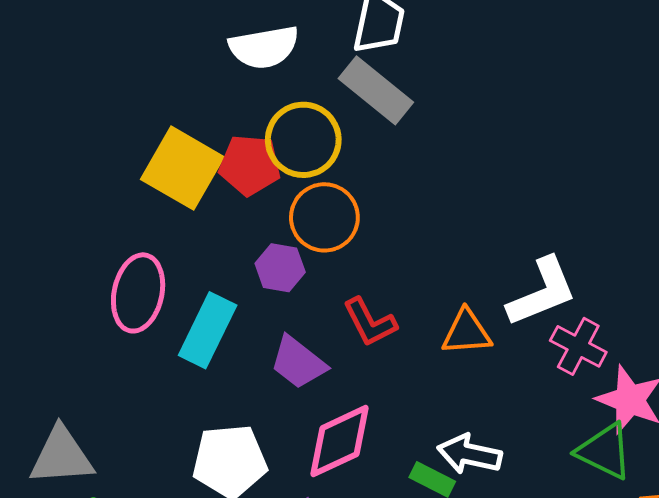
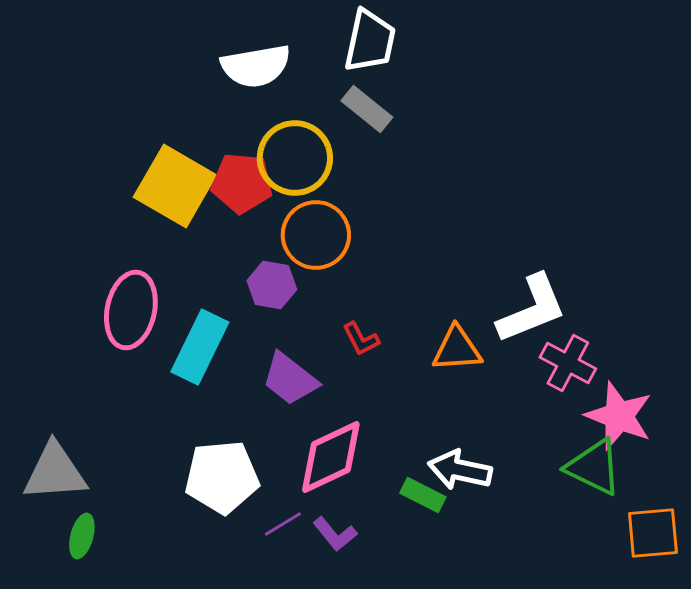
gray rectangle: (376, 90) -> (367, 109), size x0.7
red L-shape: (370, 322) -> (361, 339), size x0.7

